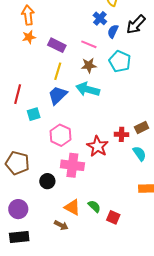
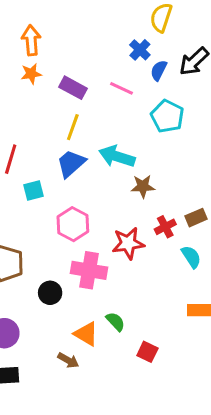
brown star: (89, 65) -> (143, 186), moved
red cross: (122, 134) -> (165, 227), turned -32
red star: (97, 146) -> (128, 243), turned 30
green semicircle: (94, 206) -> (115, 322), moved

